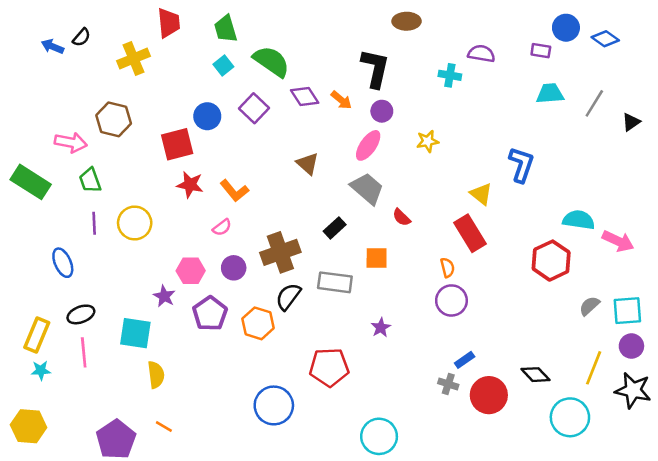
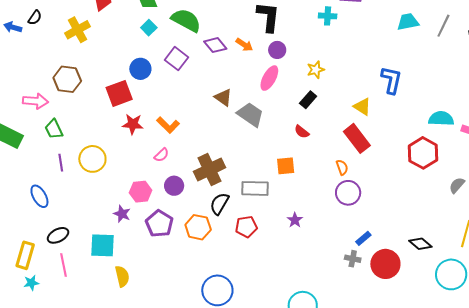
gray trapezoid: (367, 188) -> (250, 114), moved
black rectangle: (335, 228) -> (308, 100), moved
red pentagon: (329, 367) -> (246, 227), moved, size x0.7

